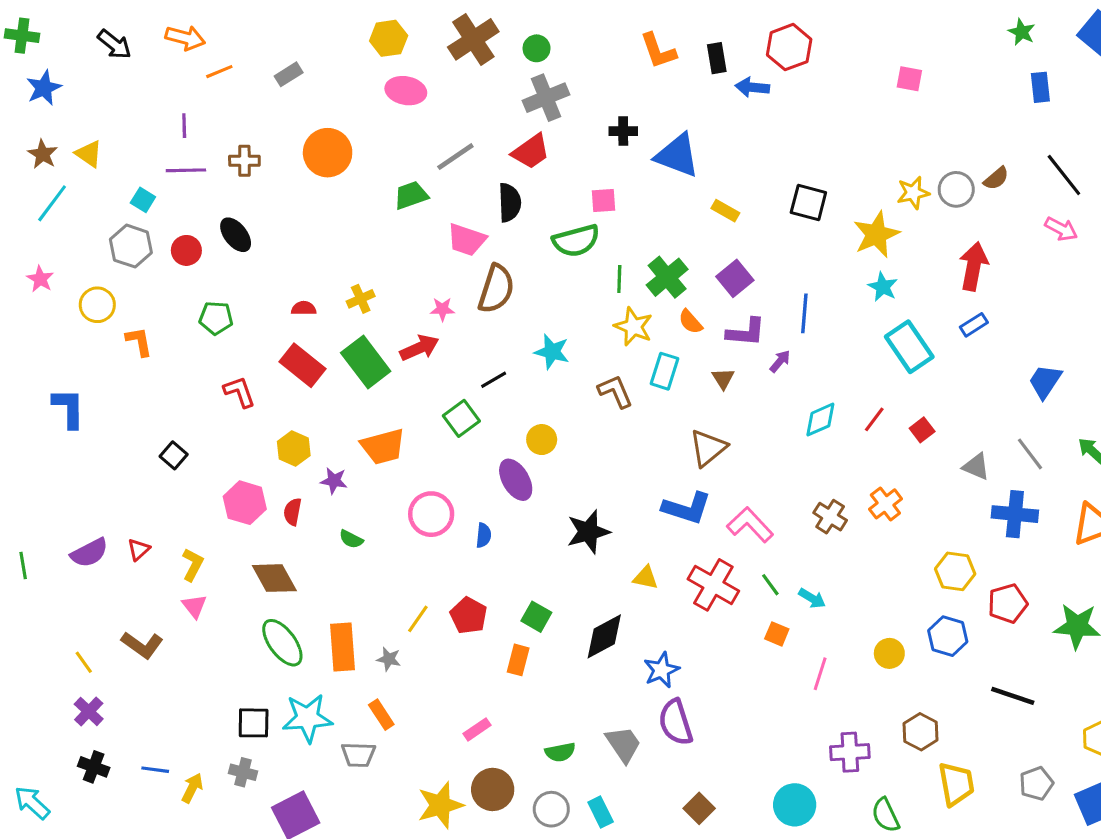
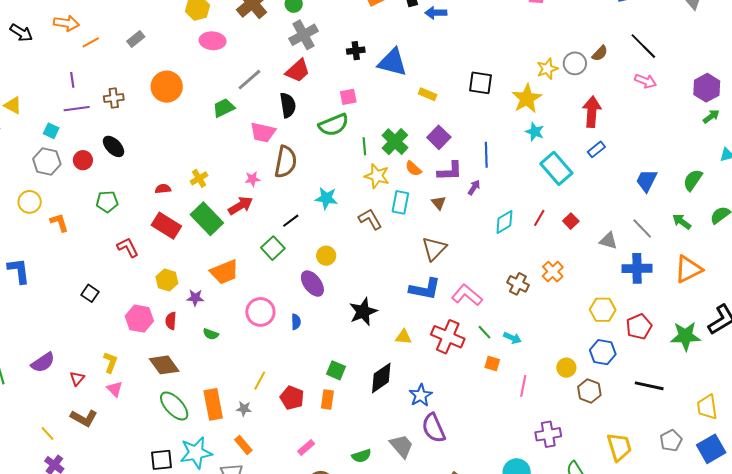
red triangle: (139, 549) -> (77, 378), moved
red pentagon: (469, 616) -> (292, 398), moved
brown hexagon: (921, 732) -> (589, 391), moved

